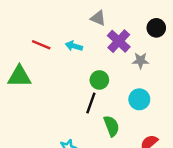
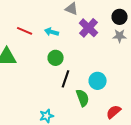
gray star: (141, 61) -> (120, 36), moved
green circle: (99, 80) -> (56, 58), moved
cyan circle: (139, 99) -> (98, 81), moved

